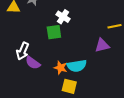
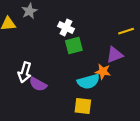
green square: (54, 32) -> (74, 45), moved
orange star: (61, 68) -> (103, 72), moved

